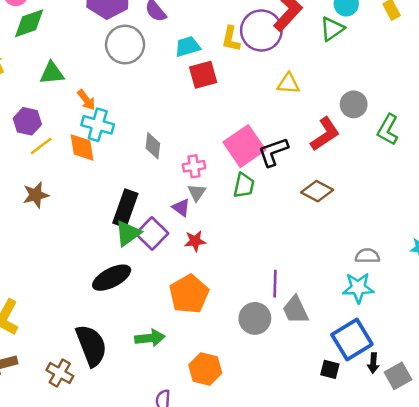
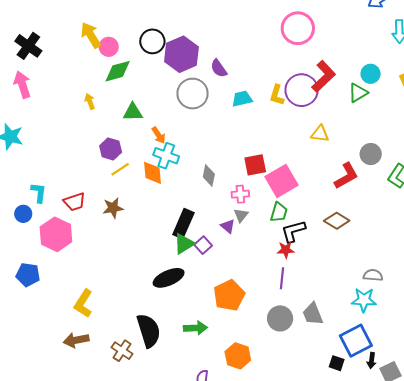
red square: (203, 75) -> (255, 165), moved
black L-shape: (273, 152) -> (293, 231), moved
purple square: (152, 234) -> (203, 245), size x0.7
red star: (195, 241) -> (286, 250), moved
purple line: (275, 284) -> (282, 278), moved

